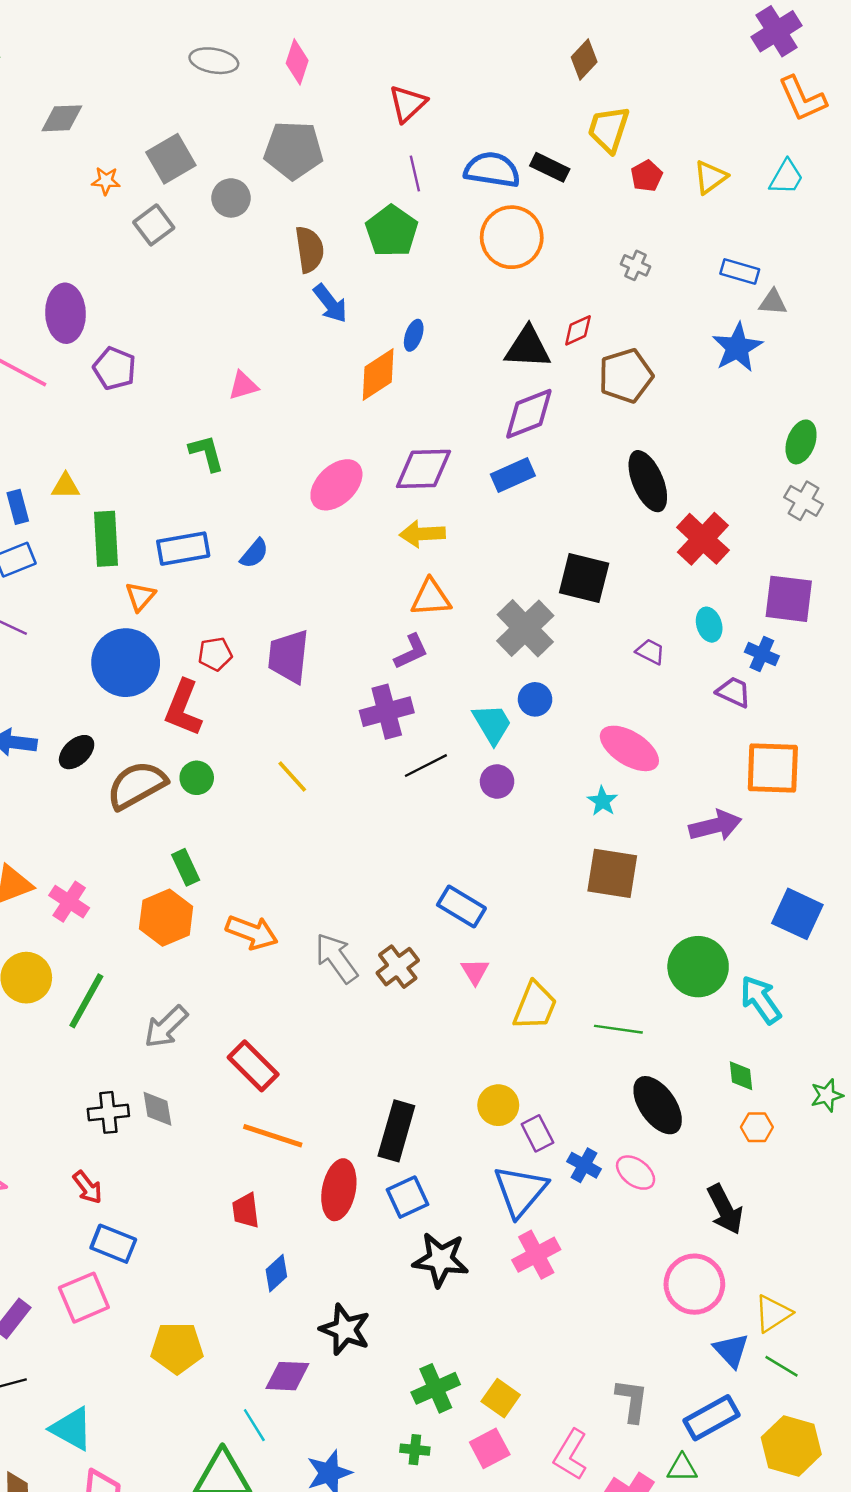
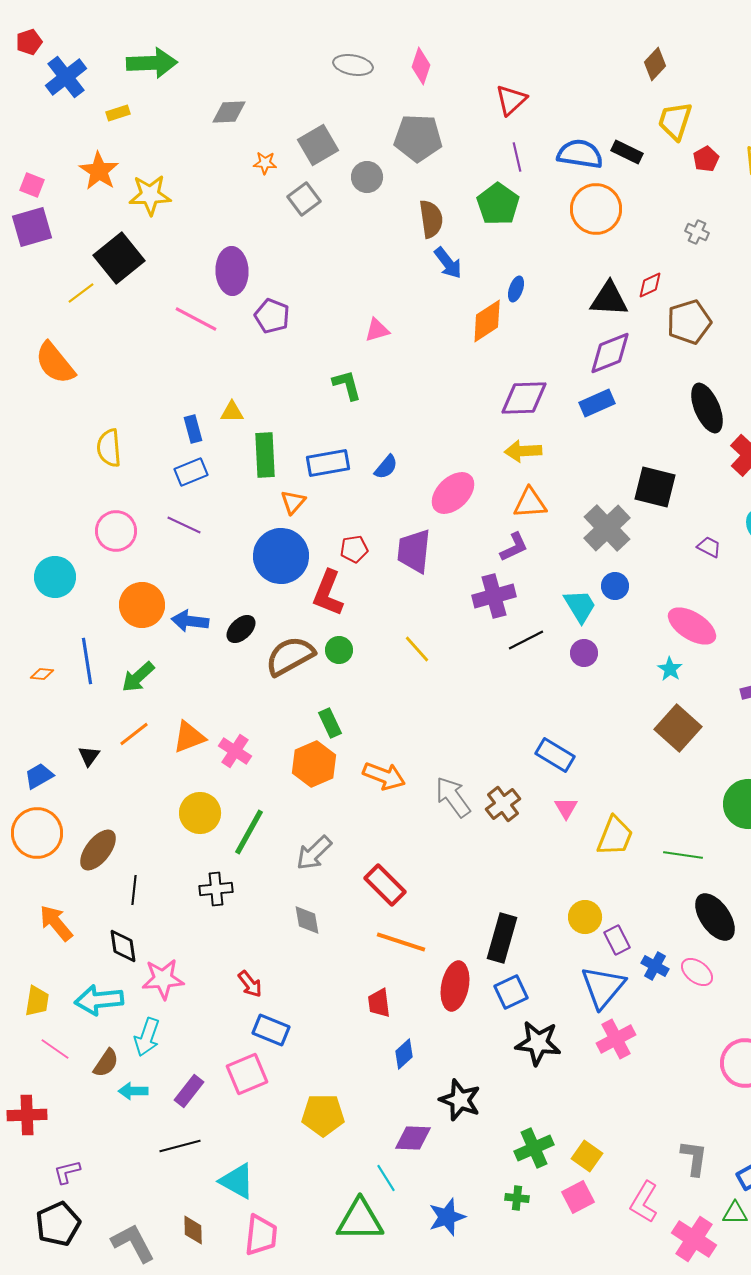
pink ellipse: (336, 485) -> (453, 493), moved
brown square: (612, 873) -> (678, 728), turned 33
black cross: (108, 1112) -> (216, 889), moved

